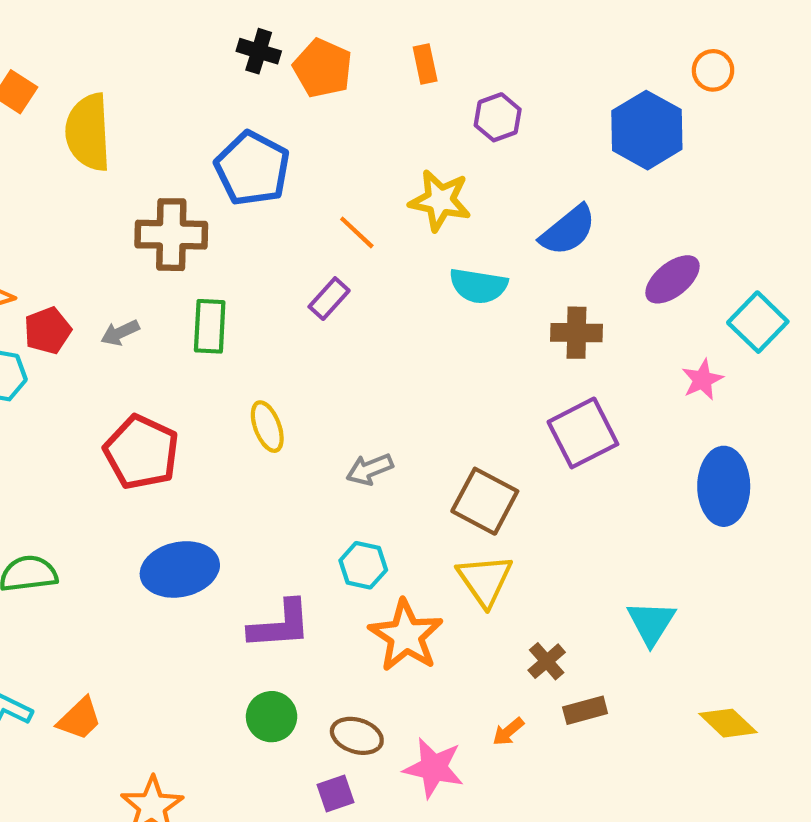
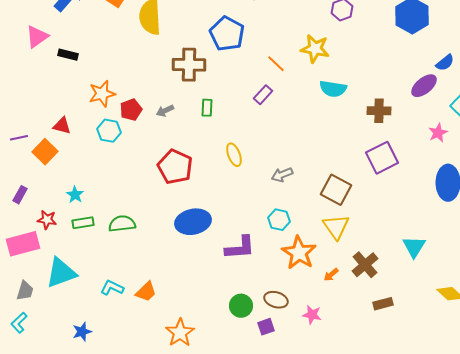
blue semicircle: (568, 230) -> (445, 63), moved, size x0.7
green rectangle: (210, 326) -> (207, 108), size x0.7
brown cross: (547, 661) -> (365, 265), size x1.5
brown rectangle: (585, 710) -> (383, 304), moved
green circle: (272, 717) -> (241, 306), moved
orange arrow: (508, 732) -> (331, 275), moved
pink star: (434, 768) -> (312, 315), size x0.7

